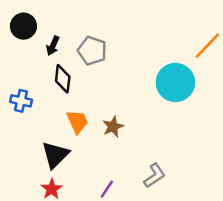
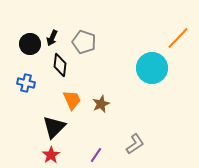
black circle: (23, 26) -> (30, 44), moved

